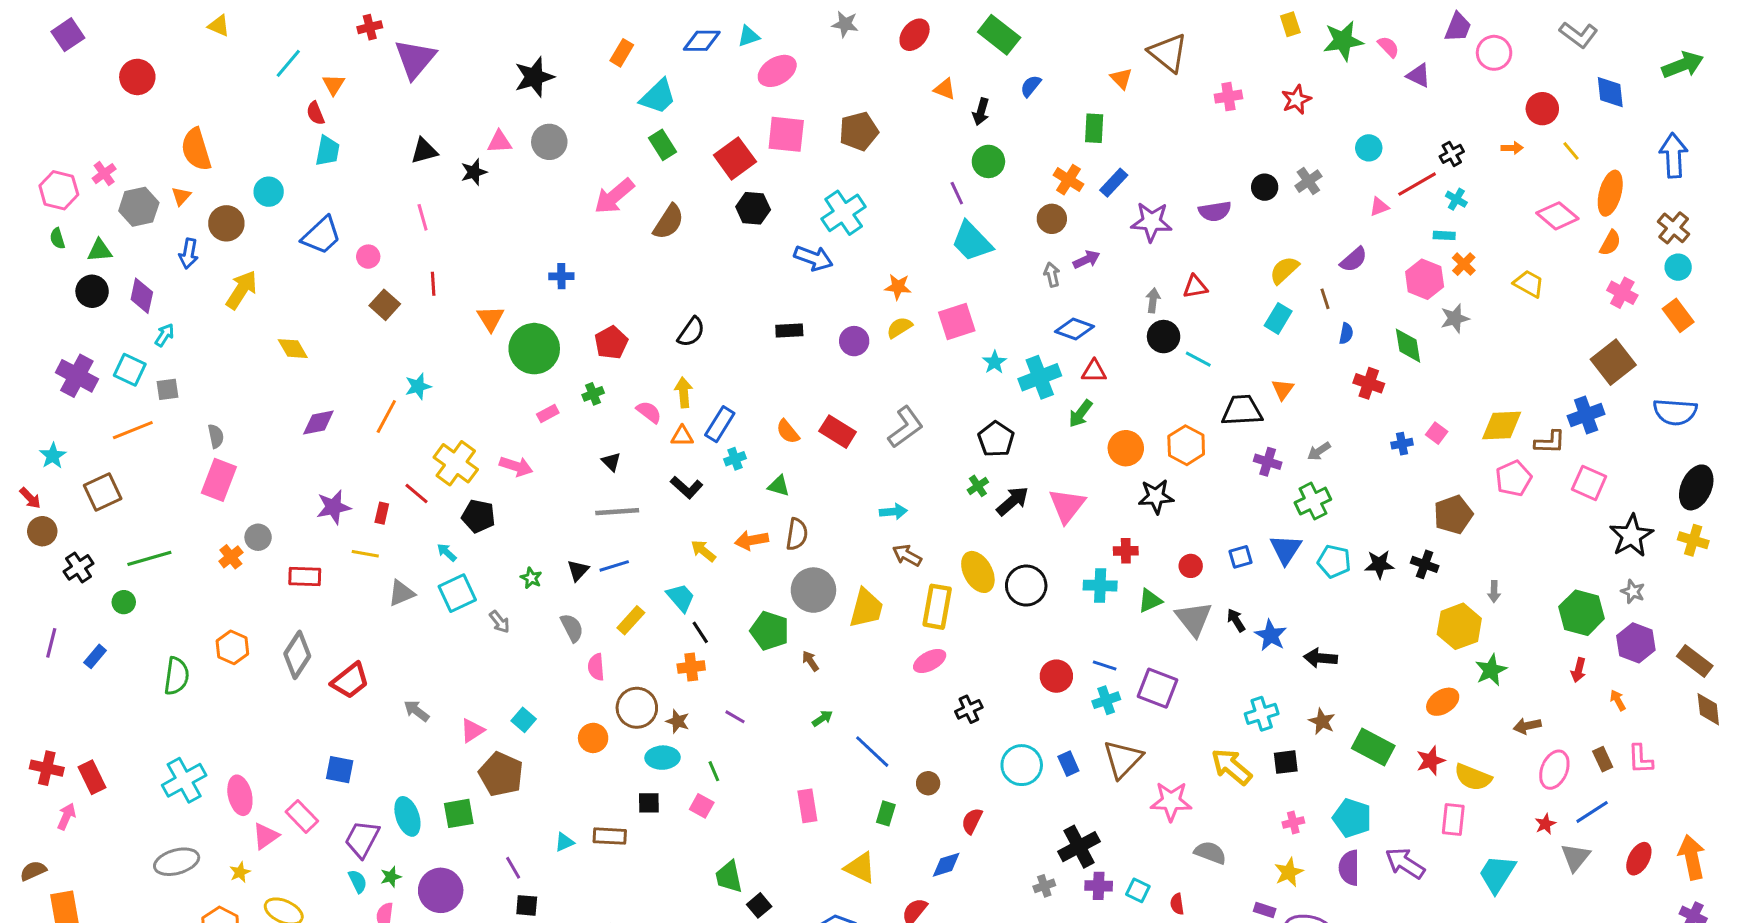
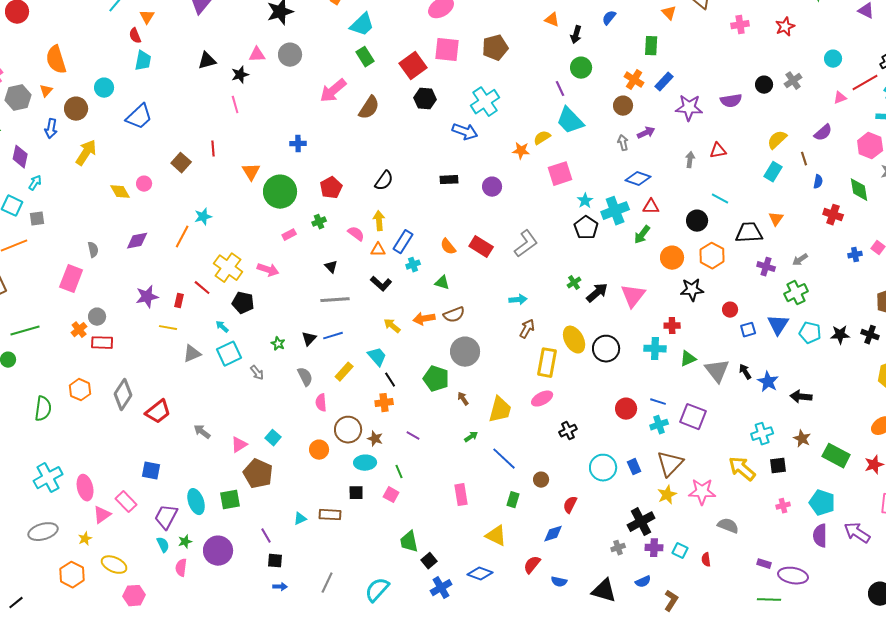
pink line: (423, 217) -> (235, 105), moved
pink circle: (368, 257) -> (144, 184), moved
yellow semicircle: (899, 327) -> (542, 138), moved
black circle: (1164, 337) -> (697, 221), moved
gray semicircle: (216, 436) -> (93, 250), moved
black pentagon: (996, 439) -> (586, 228), moved
brown semicircle: (797, 534) -> (454, 315), turned 60
brown arrow: (907, 555) -> (527, 329), turned 90
red circle: (1191, 566) -> (730, 310), moved
red rectangle: (305, 576) -> (102, 343), moved
yellow trapezoid: (866, 608) -> (500, 410), moved
yellow star: (1289, 872) -> (667, 495), moved

